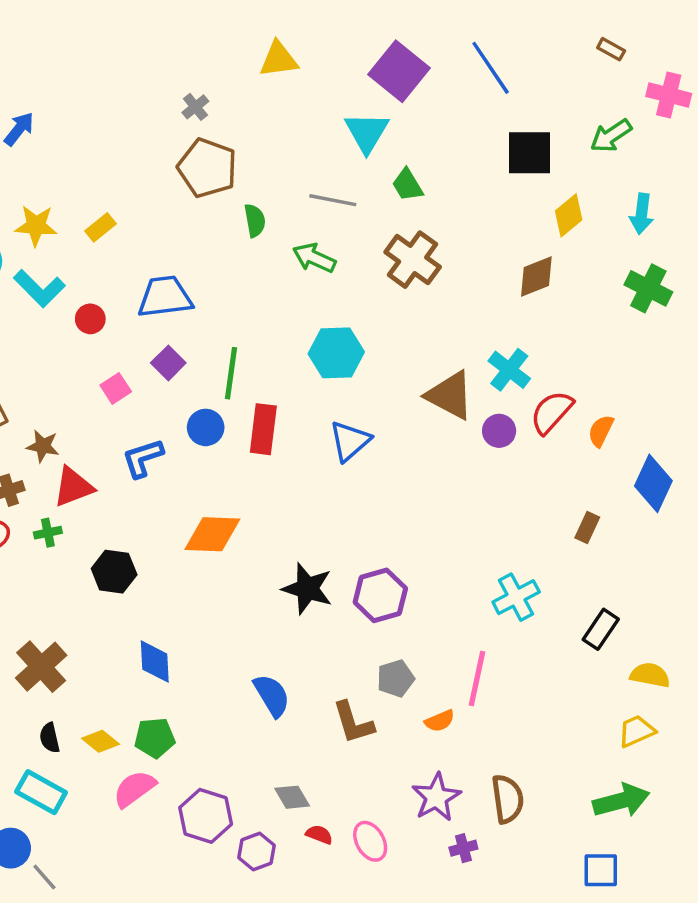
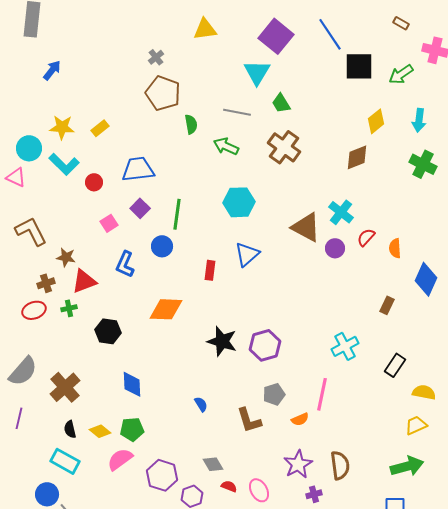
black square: (530, 153) -> (359, 66), moved
red semicircle: (552, 412) -> (366, 237), size x0.7
red rectangle: (263, 429) -> (210, 270), moved, size x0.7
orange semicircle: (601, 431) -> (395, 248), turned -30
blue L-shape: (143, 458) -> (125, 264), turned -48
blue semicircle: (272, 695) -> (201, 404), size x0.6

